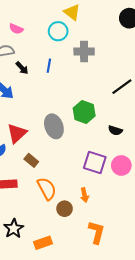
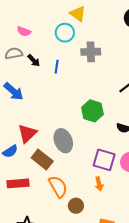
black arrow: (22, 68) -> (34, 60), moved
gray ellipse: (54, 126) -> (63, 141), moved
brown rectangle: (31, 160) -> (42, 160), size x1.5
orange arrow: (84, 195) -> (99, 184), moved

